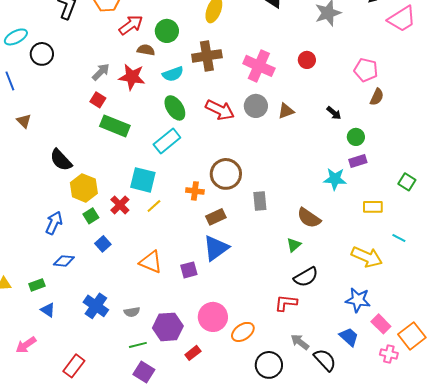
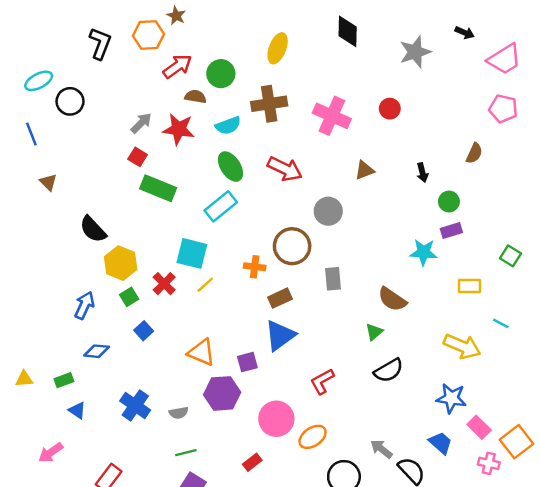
pink pentagon: (366, 70) -> (503, 109), moved
gray circle: (256, 106) -> (328, 211), moved
black arrow: (334, 113) -> (422, 173), turned 35
red L-shape: (286, 303) -> (322, 381), moved, turned -35
purple hexagon: (168, 327) -> (222, 393), moved

